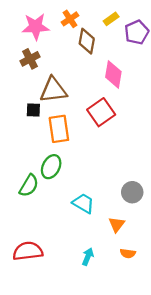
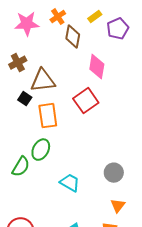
brown cross: (30, 59) -> (18, 63), moved
black square: (33, 110) -> (25, 99), turned 32
orange triangle: (117, 224) -> (118, 206), moved

